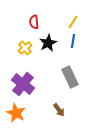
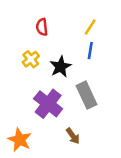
black star: (48, 43) -> (60, 67), moved
purple cross: (23, 84) -> (48, 104), moved

